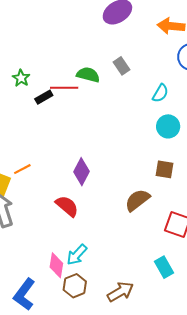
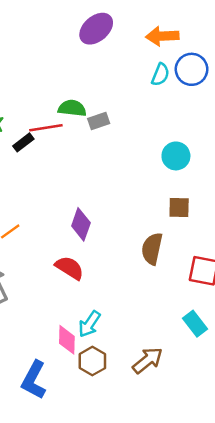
gray rectangle: (122, 66) -> (99, 121), moved, turned -66
cyan semicircle: (160, 93) -> (160, 75), moved
brown semicircle: (137, 200) -> (152, 249), turned -32

